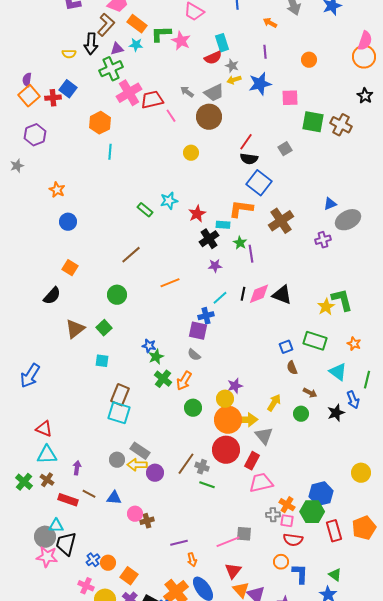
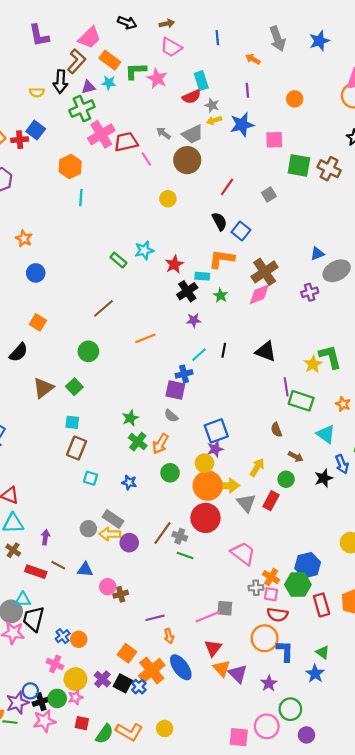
black semicircle: (249, 159) -> (219, 221), moved, turned -126
blue square: (259, 183) -> (241, 231), size x0.7
purple line: (251, 254) -> (286, 387), moved
pink diamond: (259, 294) -> (259, 294), moved
blue star: (149, 346) -> (129, 482), moved
blue square: (286, 347) -> (216, 431), moved, size x1.6
brown rectangle: (120, 395) -> (77, 448), moved
cyan square: (119, 413) -> (91, 478), size x0.6
red rectangle: (252, 461) -> (271, 501), moved
pink trapezoid: (261, 483) -> (243, 553), turned 50
orange circle: (281, 562) -> (265, 638), size x1.6
orange square: (129, 576) -> (127, 653), moved

